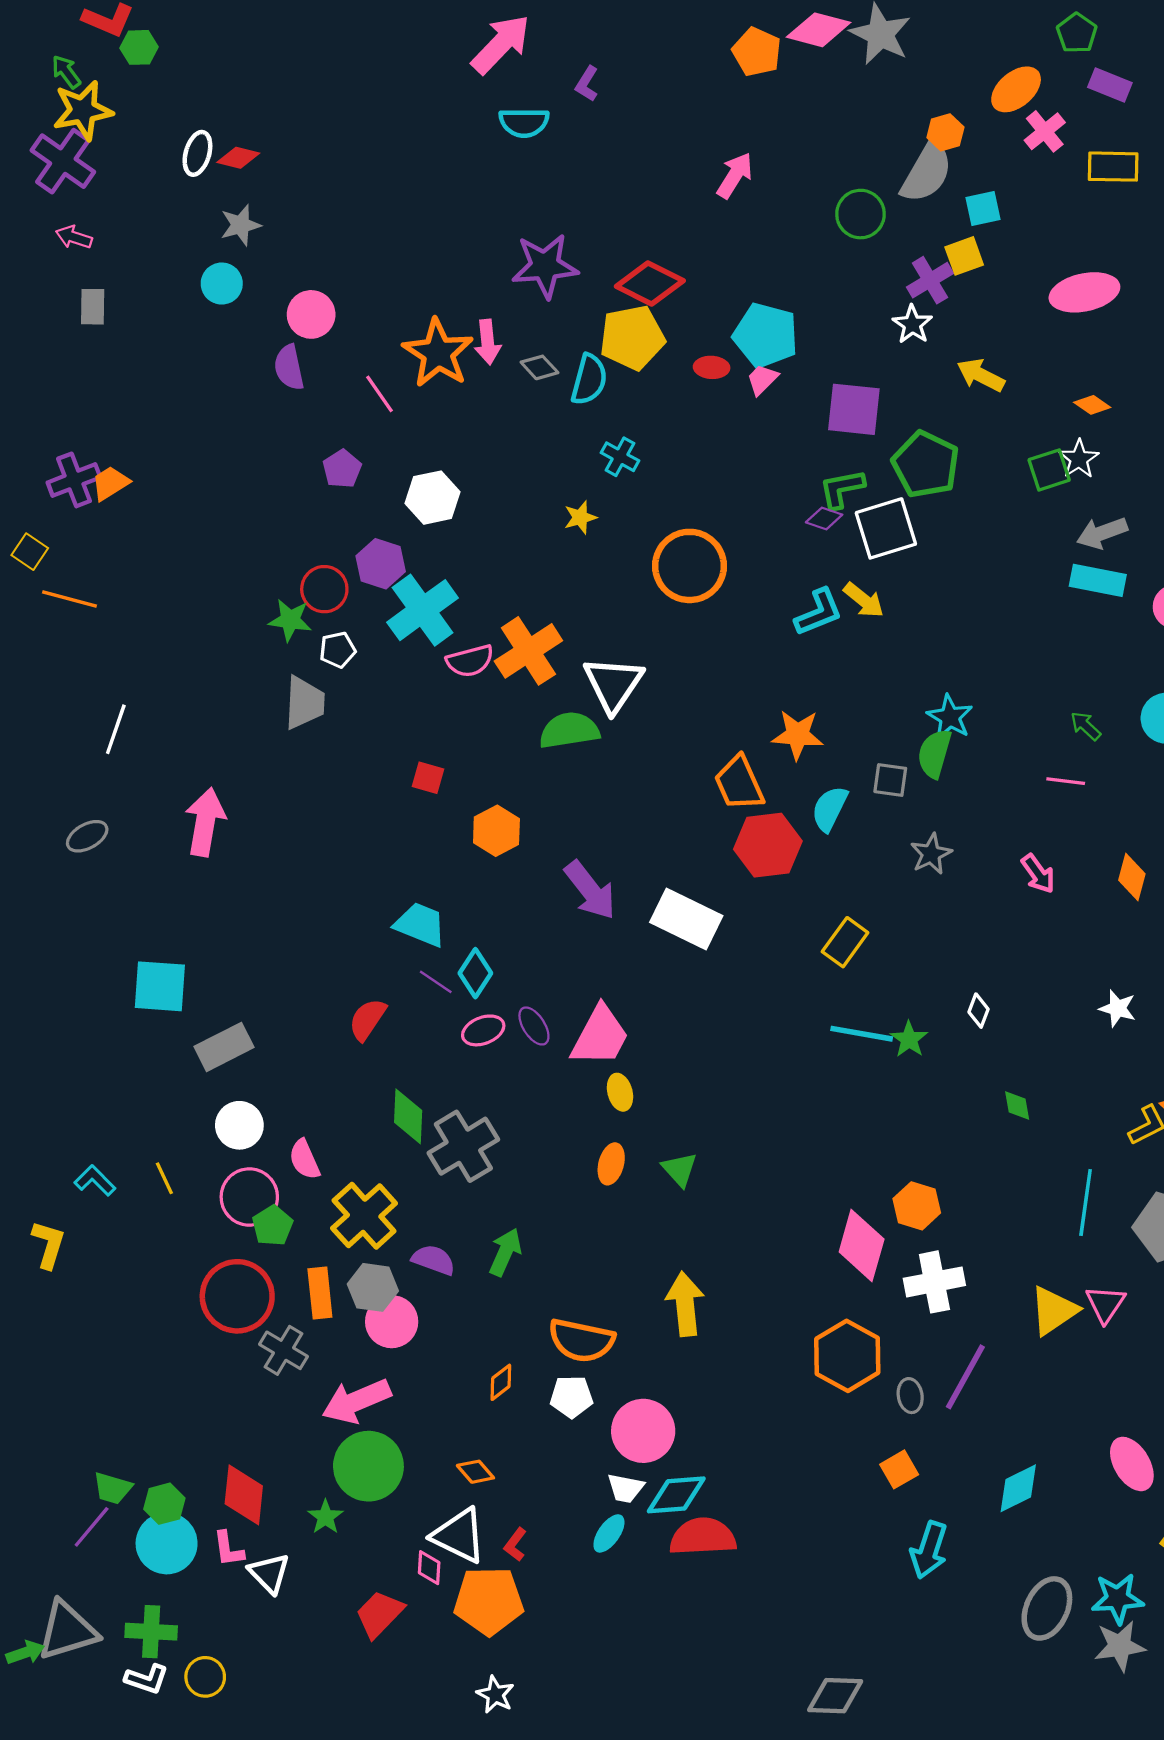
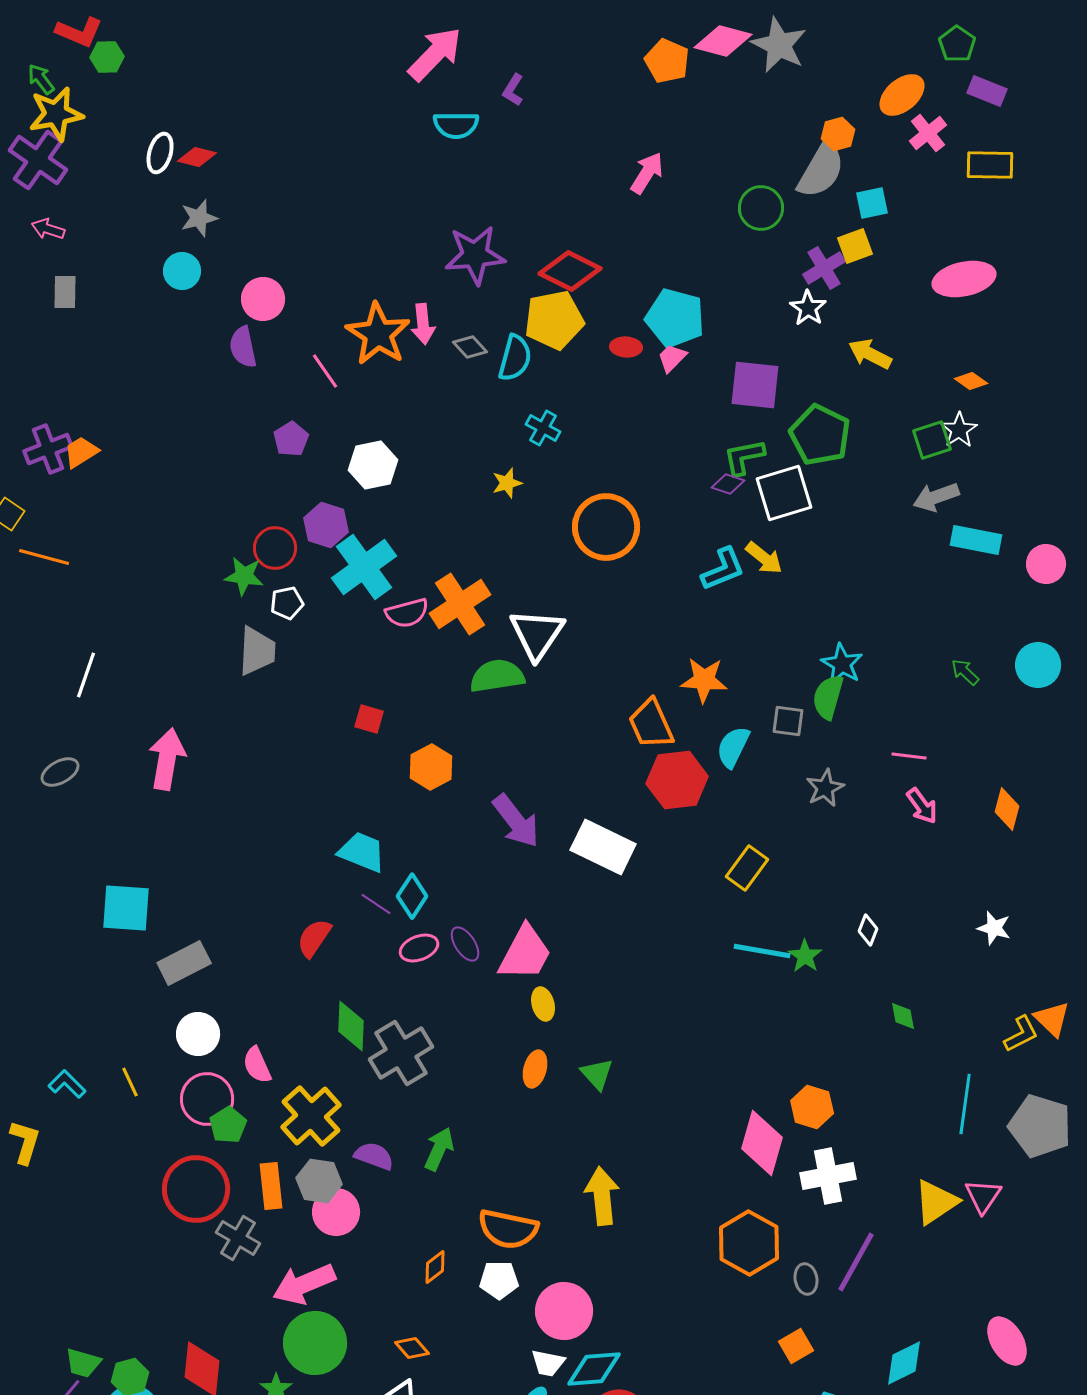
gray arrow: (1102, 533) -> (936, 497), moved
pink line: (1066, 781) -> (909, 756), moved

